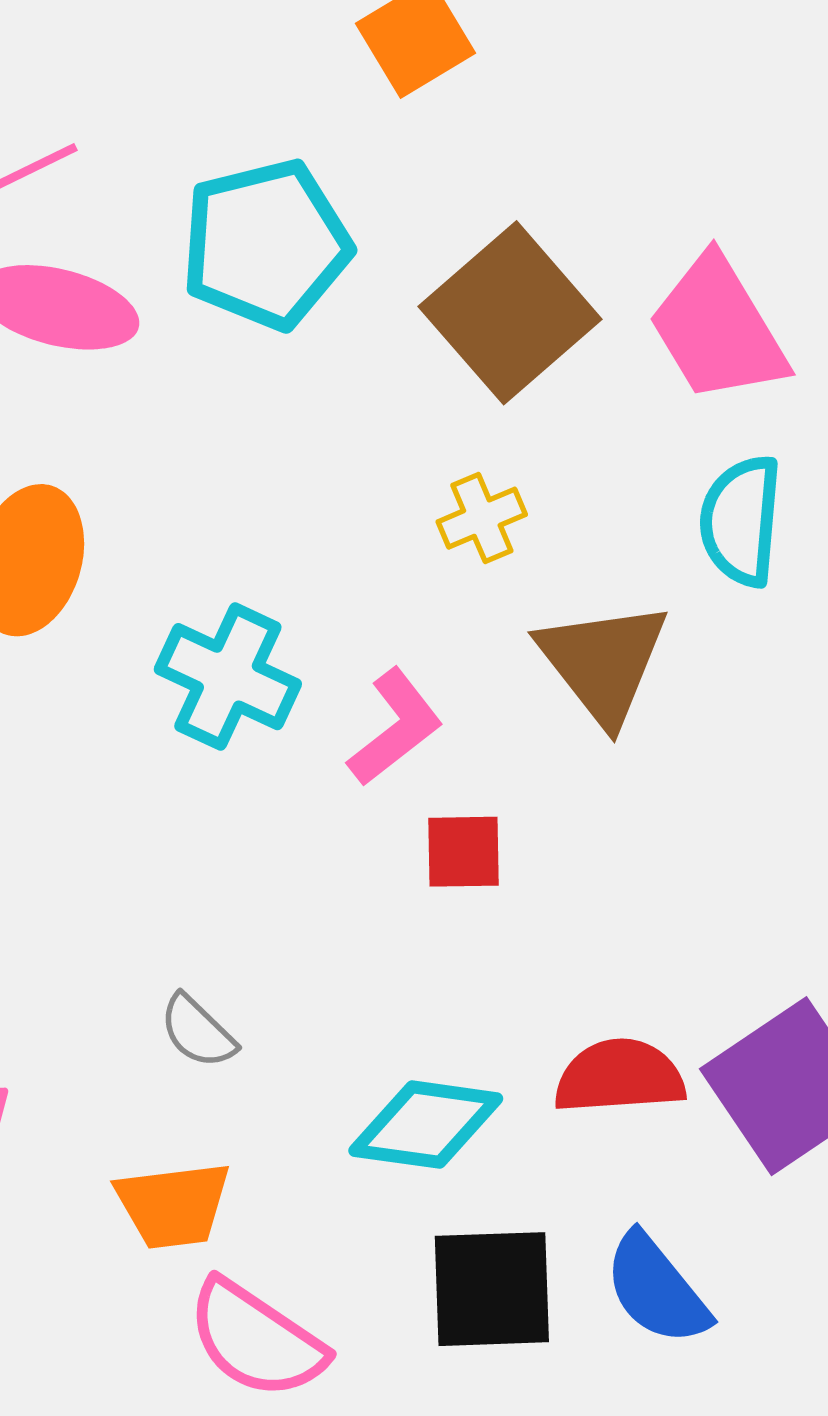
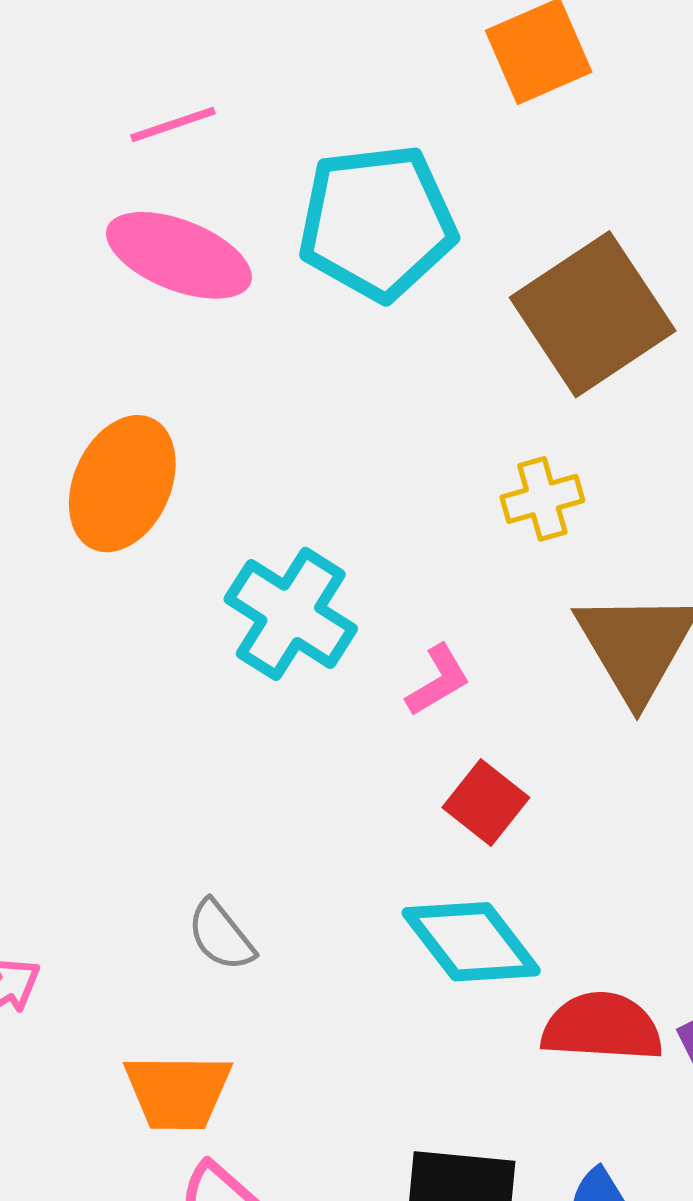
pink L-shape: (395, 727) -> (438, 680), size x0.7
red square: (464, 852) -> (486, 802), turned 32
cyan diamond: (426, 1125) -> (471, 942), moved, turned 37

